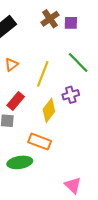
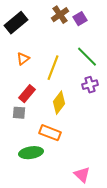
purple square: (71, 23) -> (80, 19), turned -32
purple cross: (71, 95) -> (90, 85), moved

